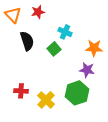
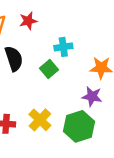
cyan cross: (65, 32) -> (63, 47), turned -32
yellow cross: (46, 100) -> (40, 120), moved

